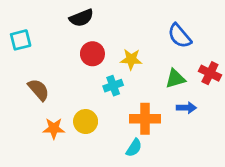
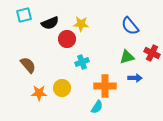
black semicircle: (81, 18) -> (50, 23), moved
cyan square: (21, 40) -> (24, 15), moved
yellow star: (131, 59) -> (81, 24), moved

